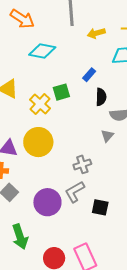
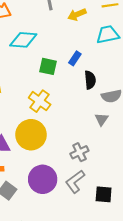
green square: (61, 92) -> (48, 66), moved, turned 36
yellow cross: (40, 104) -> (40, 101), moved
purple circle: (47, 202) -> (43, 179), moved

